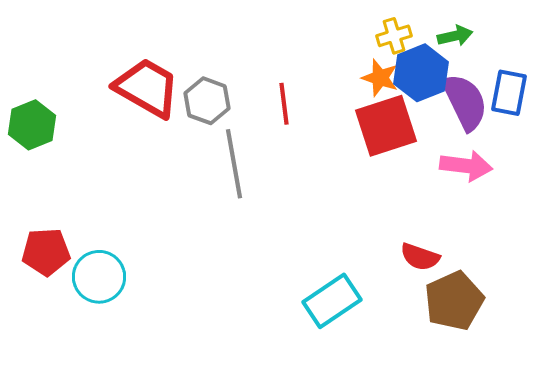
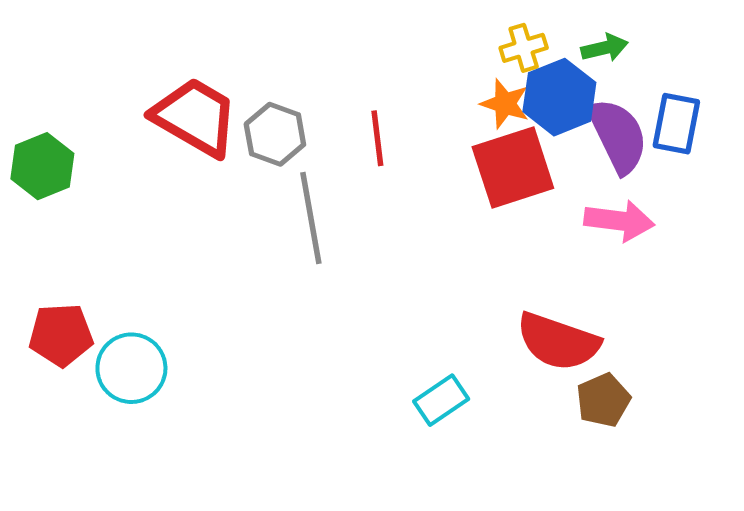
red semicircle: (420, 257) -> (558, 342), size x1.6
cyan rectangle: (332, 301) -> (441, 400), size x0.7
brown pentagon: (454, 301) -> (603, 400), size x0.7

